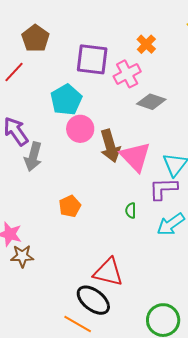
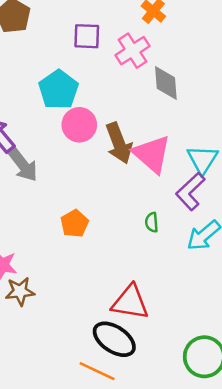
purple square: (92, 59) -> (87, 36), size x0.7
gray diamond: (151, 102) -> (166, 83), turned 72
gray arrow: (33, 157) -> (23, 165), turned -48
purple L-shape: (163, 189) -> (190, 191), turned -36

